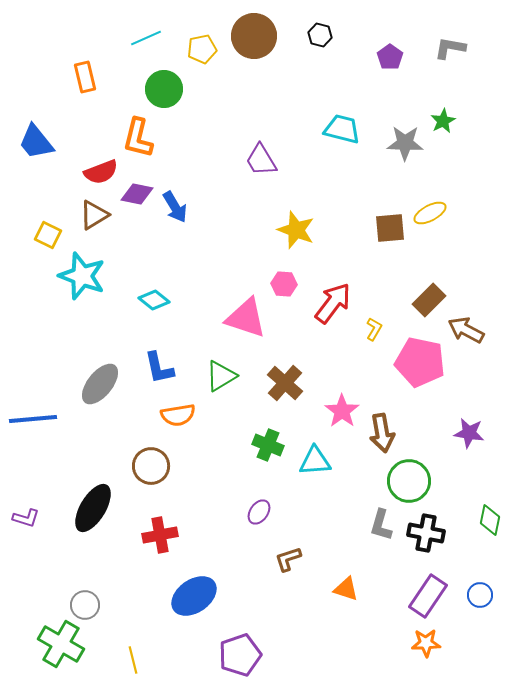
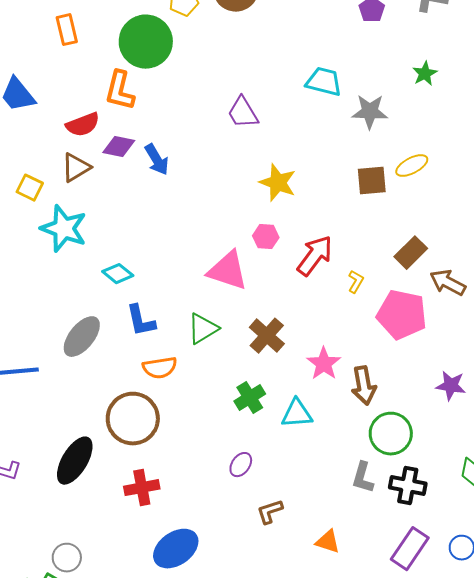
green circle: (164, 89) -> (146, 42), size x1.4
gray star: (405, 143) -> (370, 112), moved
cyan diamond: (154, 300) -> (118, 274), moved
green cross: (268, 445) -> (250, 398), turned 36
brown circle: (151, 466) -> (133, 419), size x1.4

